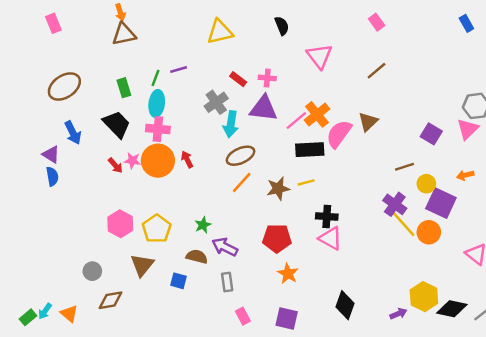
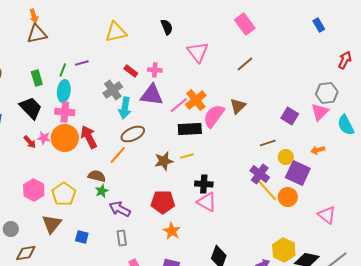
pink rectangle: (377, 22) -> (245, 24), size x1.5
red arrow: (187, 159) -> (89, 137), size x1.6
orange line: (242, 182) -> (118, 155), moved
brown semicircle: (197, 257) -> (97, 176), moved

